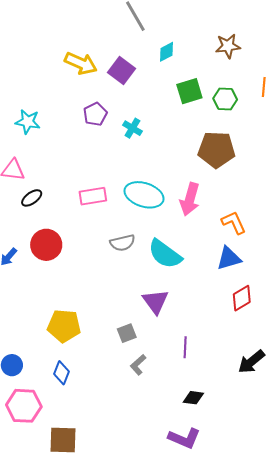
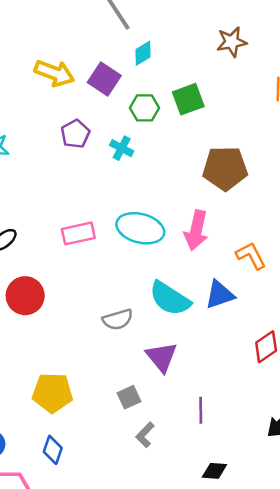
cyan diamond: (167, 52) -> (143, 53), moved
green hexagon: (225, 99) -> (144, 108), moved
gray semicircle: (122, 243) -> (118, 320), moved
blue triangle: (229, 258) -> (220, 295), moved

